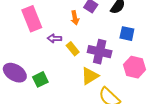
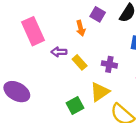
purple cross: (100, 52) -> (109, 64), size x0.6
green square: (40, 79) -> (75, 105), moved

